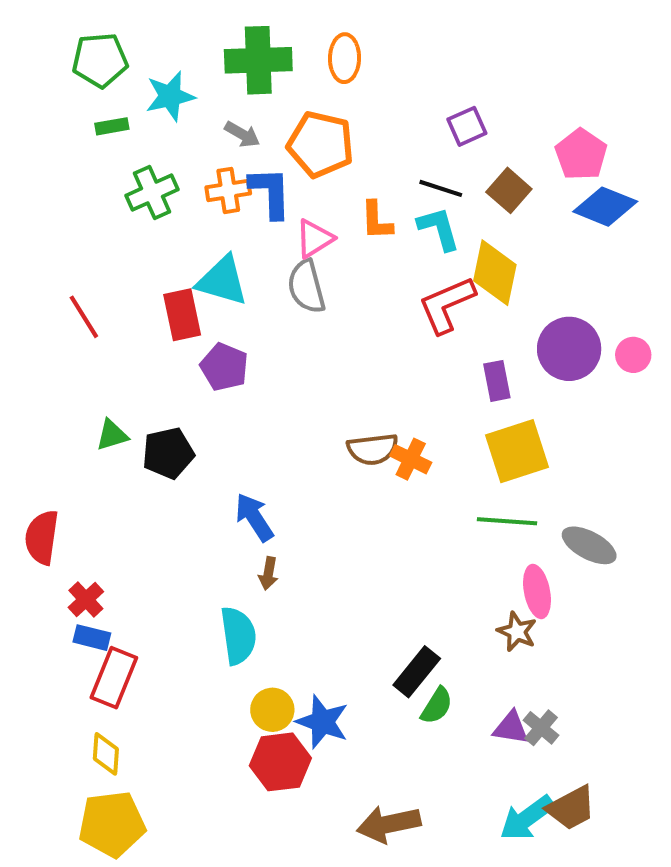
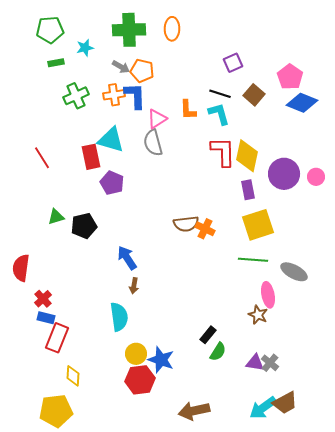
cyan star: (170, 96) -> (85, 48), size x0.7
orange pentagon: (320, 144) -> (142, 71), moved, size x0.7
yellow diamond: (495, 273) -> (247, 156), moved
red L-shape: (447, 305) -> (223, 152), turned 112
black rectangle: (417, 672) -> (208, 335), size x0.7
yellow diamond: (106, 754) -> (73, 376), moved

